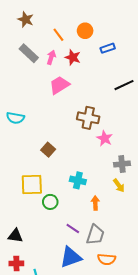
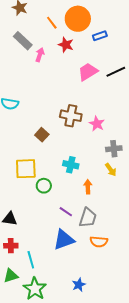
orange circle: (85, 31) -> (78, 19), size x1.6
pink arrow: (51, 57) -> (40, 55), moved
pink trapezoid: (59, 85) -> (88, 72), moved
brown cross: (88, 118) -> (71, 116), moved

